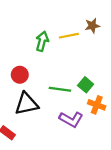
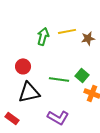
brown star: (92, 26) -> (88, 38), moved
purple L-shape: (71, 119) -> (58, 117), moved

